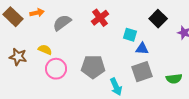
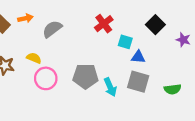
red cross: (100, 18) -> (104, 24), moved
gray square: (142, 72) -> (138, 82), turned 35
cyan arrow: (116, 87) -> (110, 87), moved

